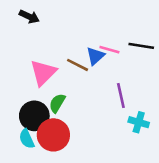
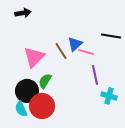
black arrow: (29, 17) -> (23, 13), turned -35
pink line: (109, 50) -> (86, 52), moved
brown line: (78, 65) -> (61, 51), turned 30

